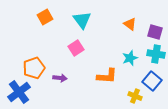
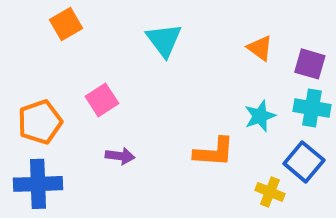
orange square: (45, 17) -> (66, 24), moved
pink square: (76, 48) -> (102, 100), moved
orange pentagon: (34, 68) -> (40, 122), moved
blue cross: (19, 92) -> (38, 184), turned 35

